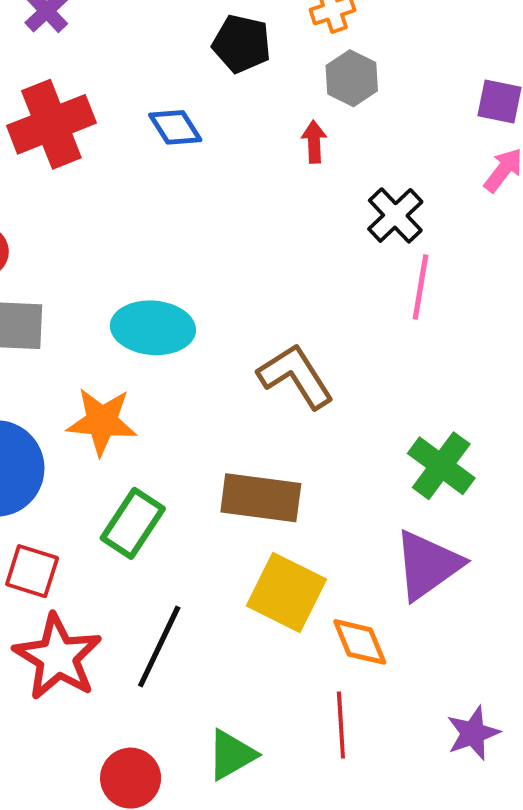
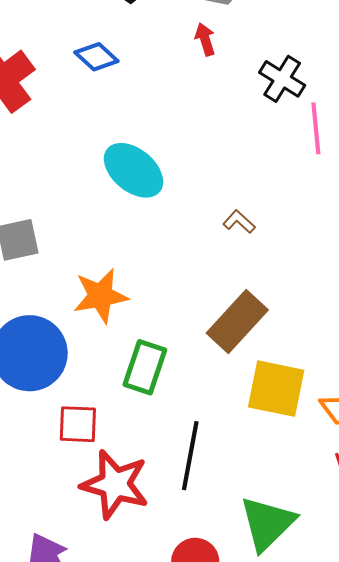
cyan ellipse: (153, 328) -> (134, 170), moved, turned 50
brown L-shape: (296, 376) -> (239, 222), size x0.5
brown rectangle: (261, 498) -> (237, 321), turned -40
green triangle: (231, 755) -> (267, 523), size x1.4

